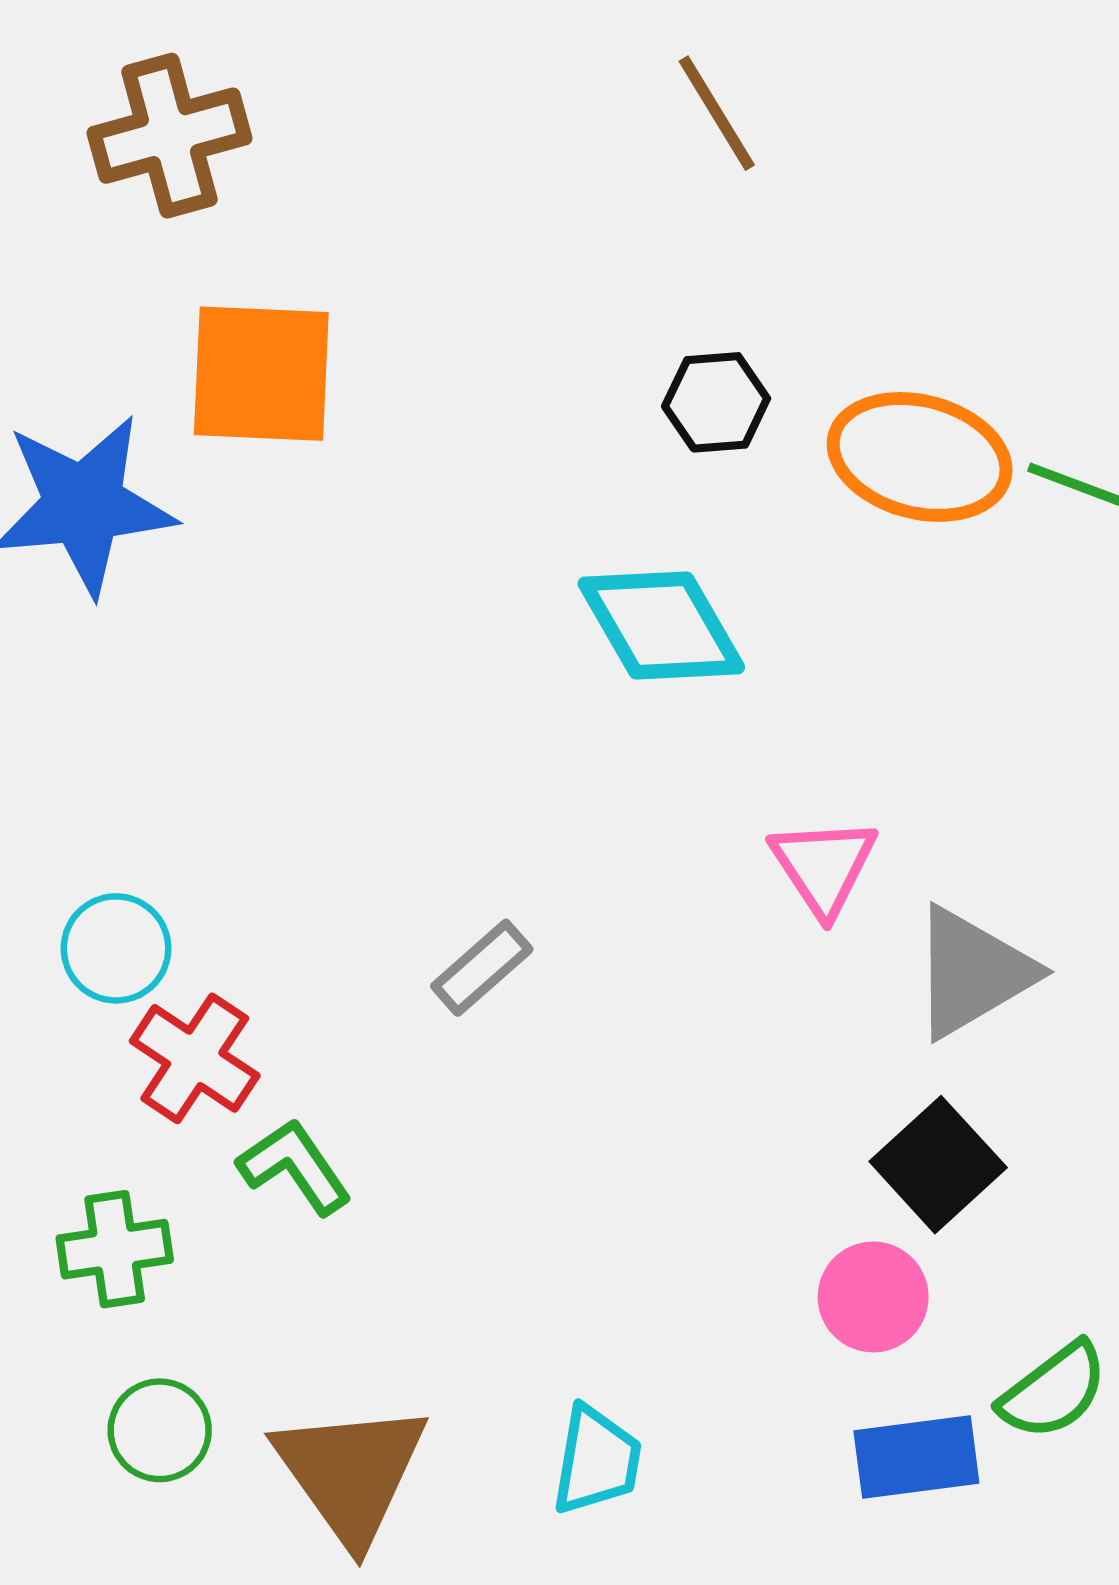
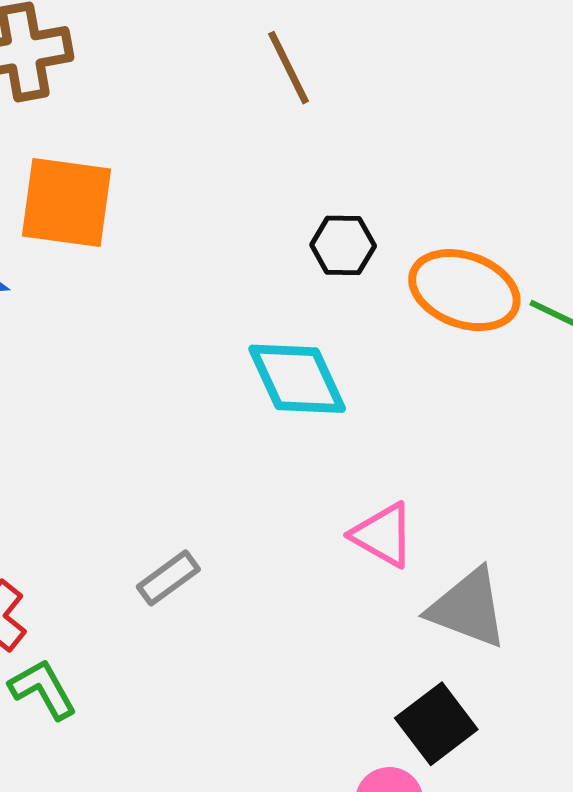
brown line: (717, 113) -> (288, 68), moved
pink triangle: (824, 866) -> (383, 535), turned -32
gray triangle: (972, 972) -> (468, 608), turned 46

